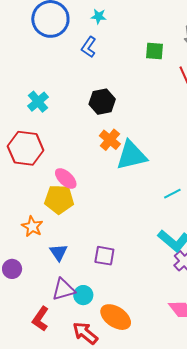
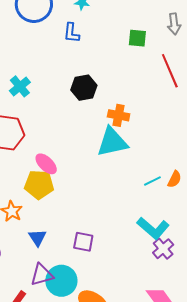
blue L-shape: (89, 47) -> (72, 33), turned -30
orange cross: (110, 140) -> (119, 115), moved, turned -30
cyan circle: (83, 295) -> (61, 281), size x1.6

